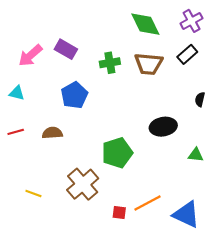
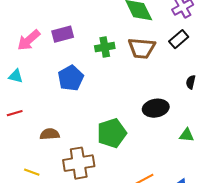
purple rectangle: (66, 49) -> (63, 34), turned -45
brown semicircle: (52, 133) -> (50, 134), moved
brown cross: (83, 184) -> (79, 163), turned 32

